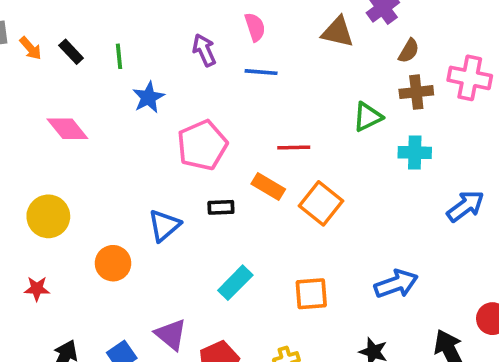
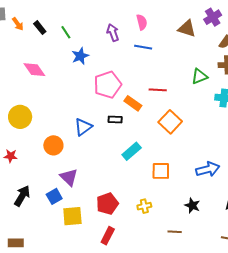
green line: (119, 56) -> (66, 32), turned -32
orange rectangle: (268, 186) -> (133, 103), moved
cyan rectangle: (235, 283) -> (132, 151), moved
purple triangle: (171, 334) -> (69, 177), moved

